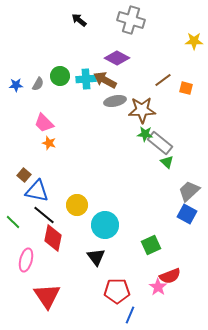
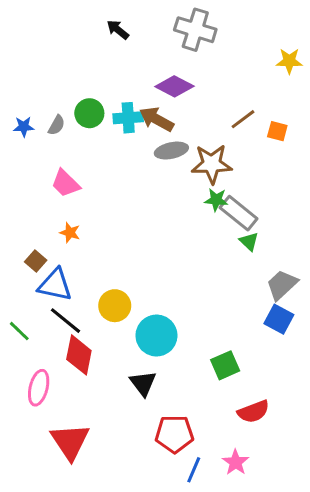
orange star: (49, 143) -> (70, 233), moved
pink star: (158, 287) -> (236, 462), moved

